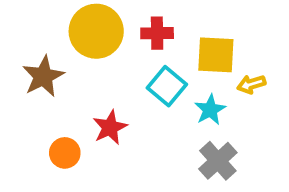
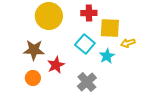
red cross: (157, 33) -> (89, 13), moved
brown star: (43, 76) -> (34, 50), moved, turned 30
gray cross: (218, 161) -> (87, 82), moved

